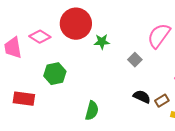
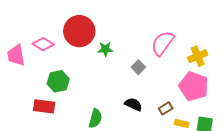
black semicircle: (142, 97) -> (133, 104), moved
red rectangle: (24, 99) -> (44, 106), moved

